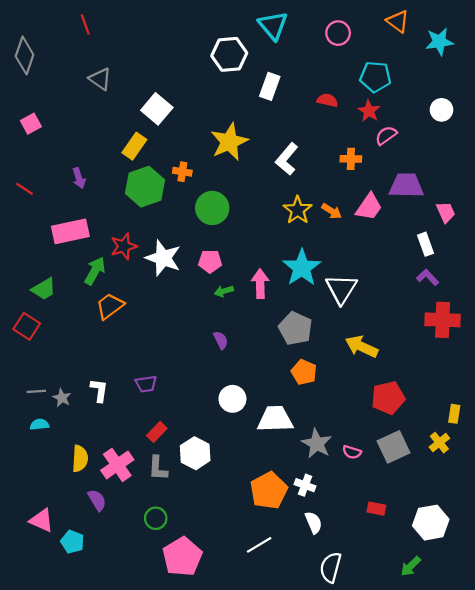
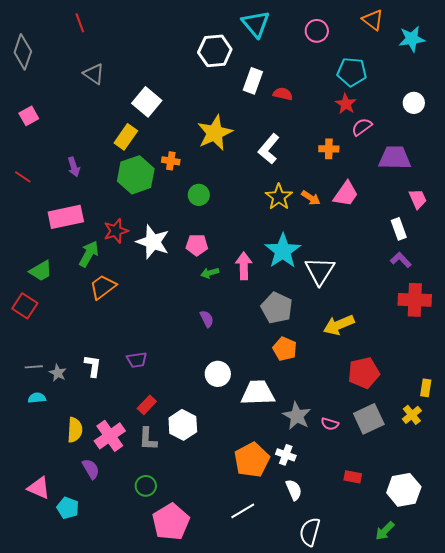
red semicircle: (327, 100) -> (283, 94), moved
purple trapezoid: (406, 186) -> (395, 158), moved
green circle: (212, 208) -> (199, 195), size x0.7
yellow arrow: (362, 347) -> (339, 325), turned -48

